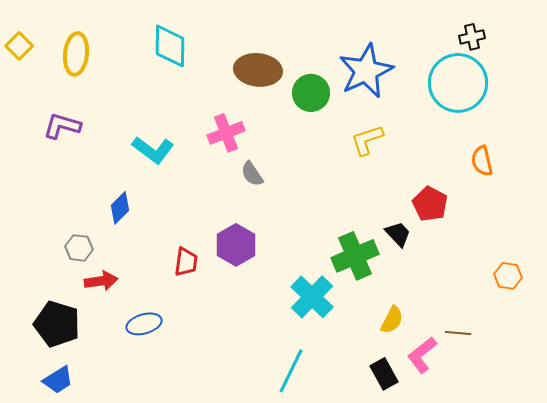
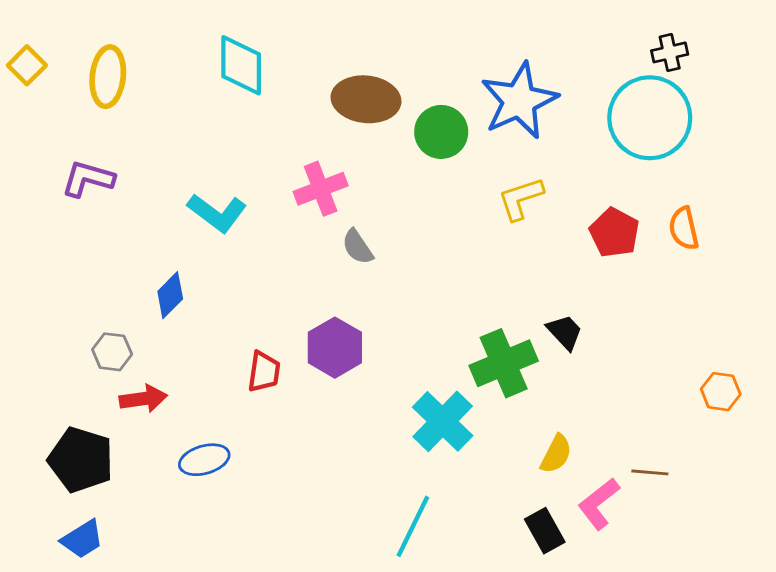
red pentagon: (430, 204) -> (614, 233), moved

